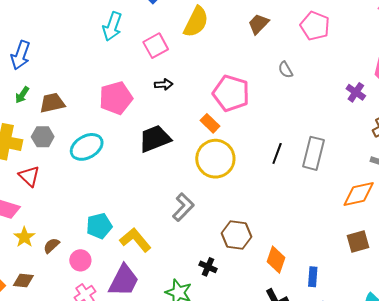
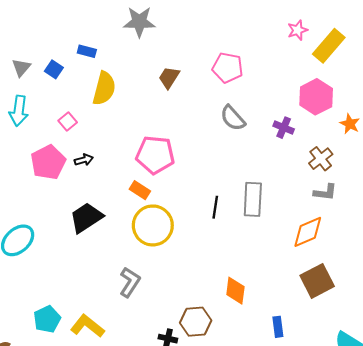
pink square: (156, 46) -> (68, 122), size x0.7
gray semicircle: (286, 70) -> (233, 118), moved, size x1.5
pink pentagon: (116, 98) -> (48, 162), moved
brown hexagon: (236, 235) -> (196, 322), moved
brown square: (358, 242) -> (317, 281), size x1.4
orange diamond: (276, 260) -> (235, 291), moved

